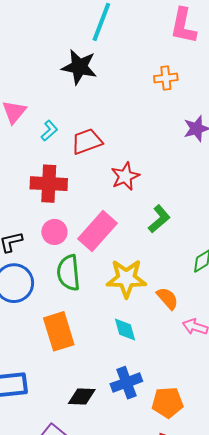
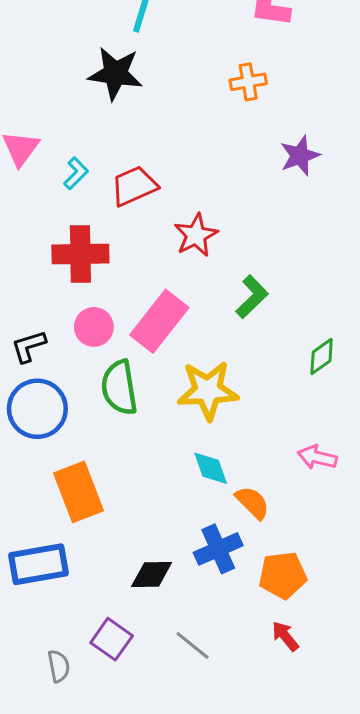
orange semicircle: (167, 298) -> (252, 503), moved
orange rectangle: (59, 331) -> (78, 492), moved

